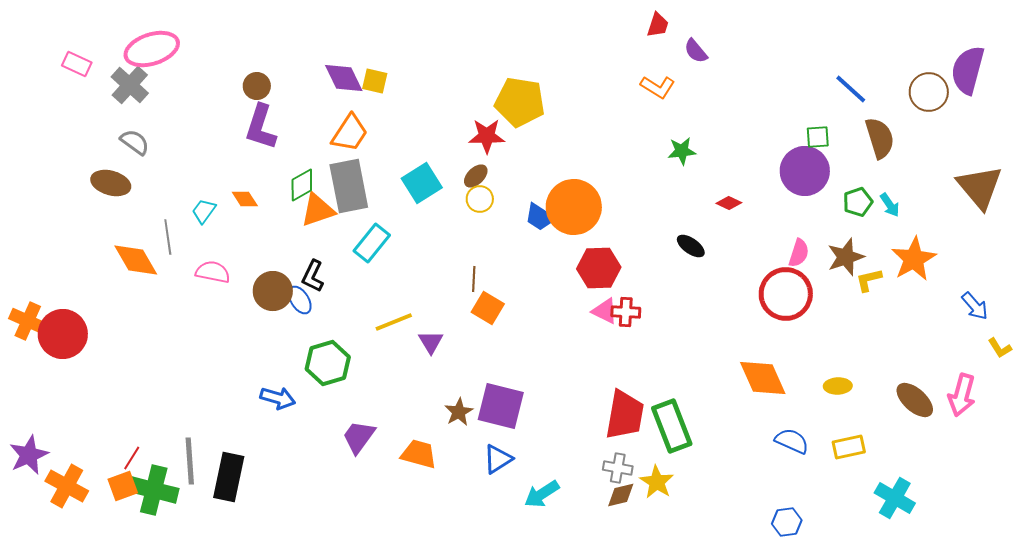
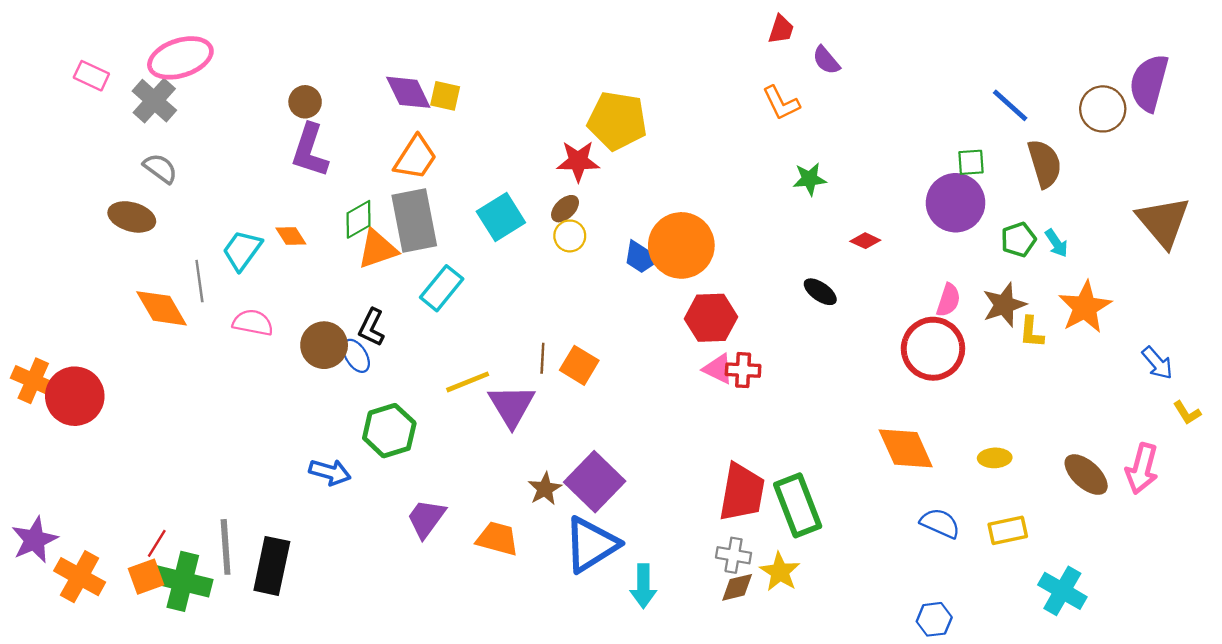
orange L-shape: (658, 87) -> (781, 103), turned 32
cyan trapezoid: (204, 211) -> (242, 250), size x1.4
brown line: (474, 279) -> (542, 358), moved
yellow L-shape: (869, 280) -> (1032, 332), turned -72
purple triangle: (431, 342) -> (512, 406), size x1.6
purple square: (501, 406) -> (595, 482), turned 30
blue triangle: (498, 459) -> (591, 545), size x1.6
cyan arrow: (542, 494) -> (643, 586), turned -57

